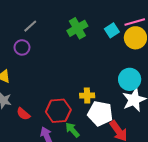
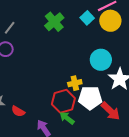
cyan circle: (130, 79) -> (101, 60), moved
red hexagon: (58, 111) -> (63, 101), moved

